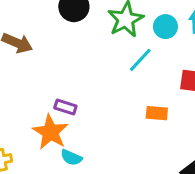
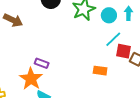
cyan line: (140, 60) -> (113, 39), moved

